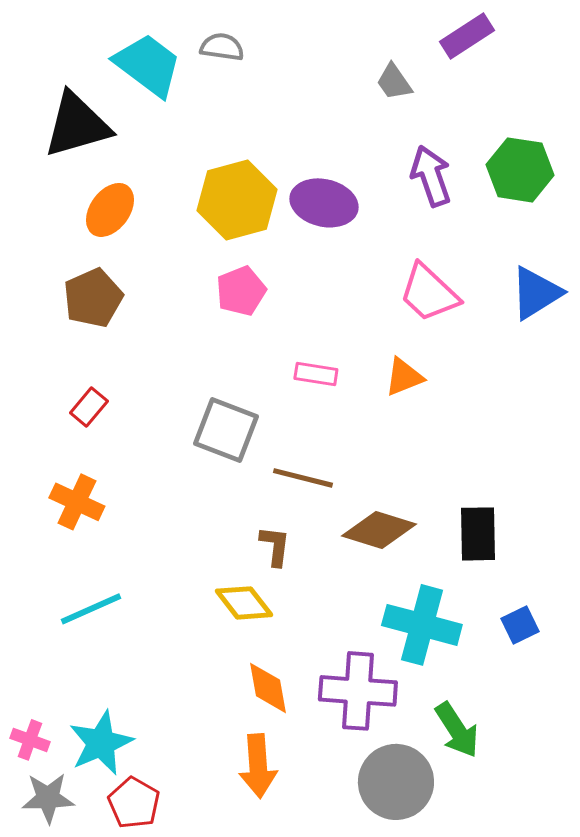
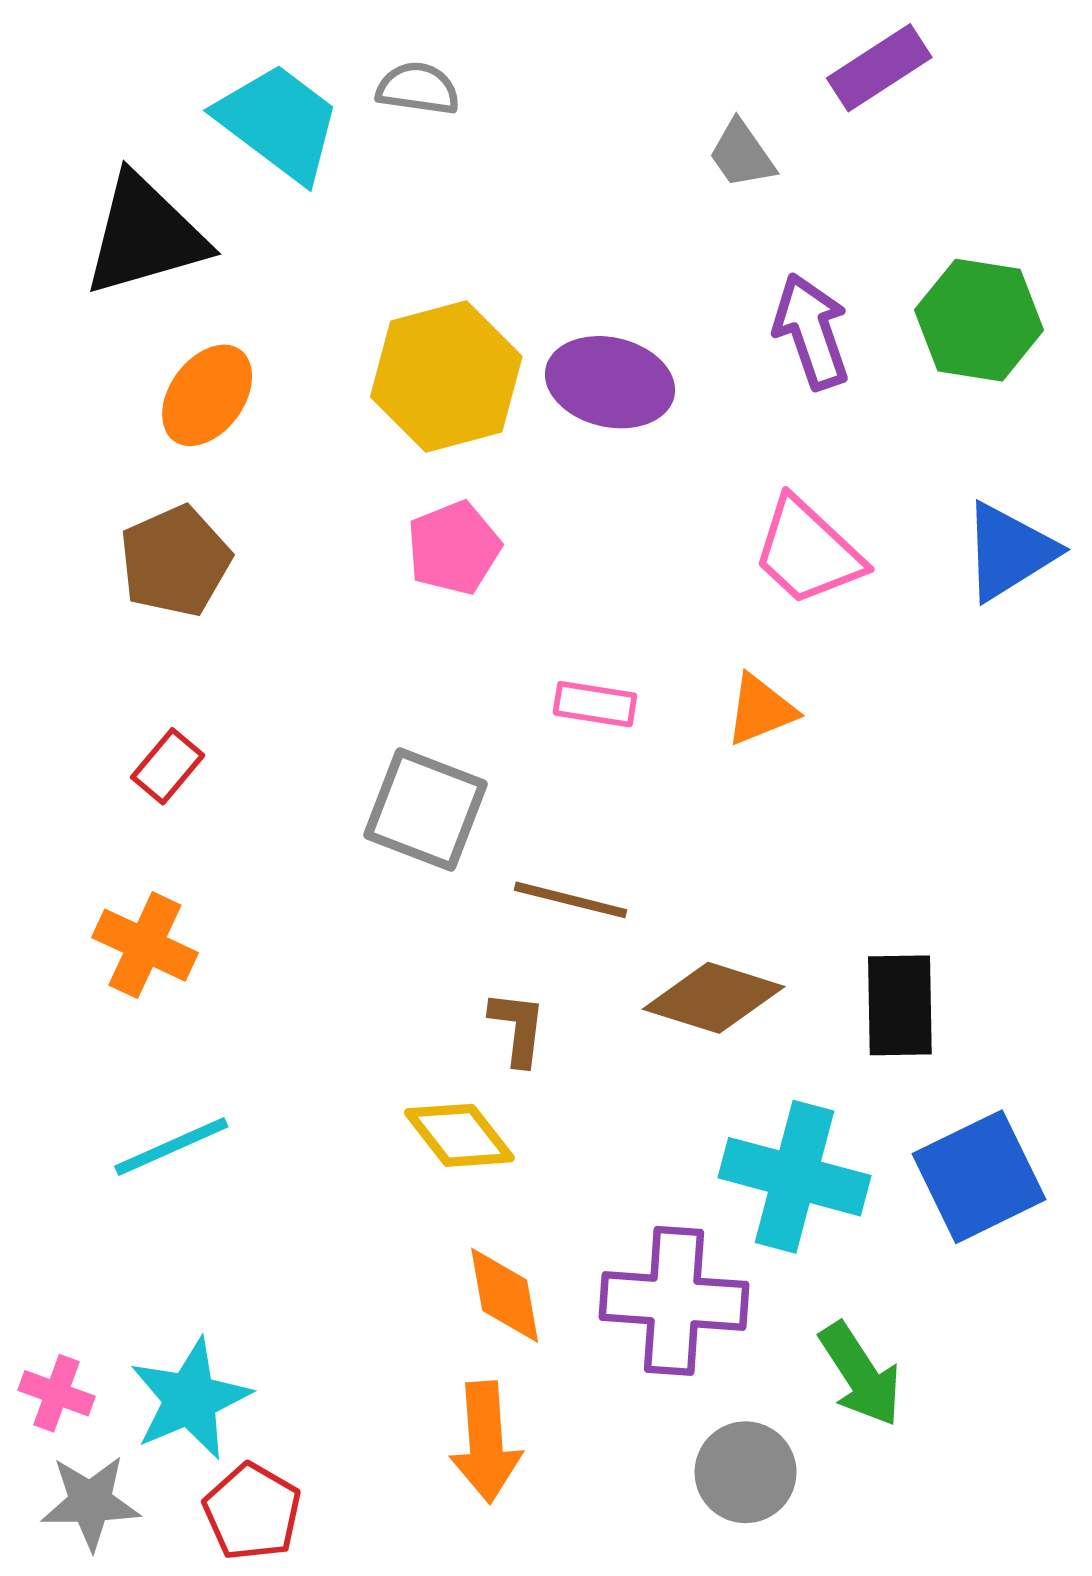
blue square: (520, 625) -> (979, 1177), size x1.8
gray circle: (396, 782) -> (746, 1472), size x0.7

